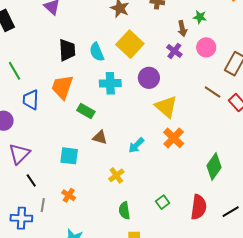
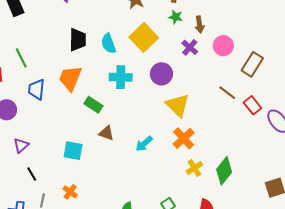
green star: (200, 17) -> (176, 17), moved
purple triangle: (19, 154) -> (21, 145), size x0.7
yellow cross: (116, 175) -> (194, 168), moved

